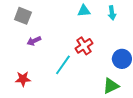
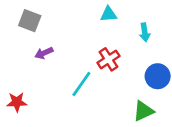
cyan arrow: (112, 13) -> (145, 32), moved
red star: (23, 79) -> (17, 102), moved

